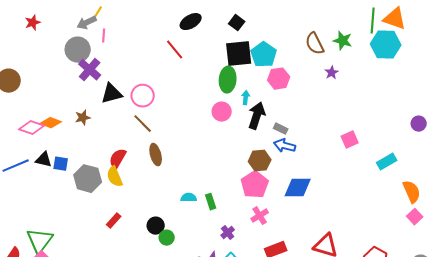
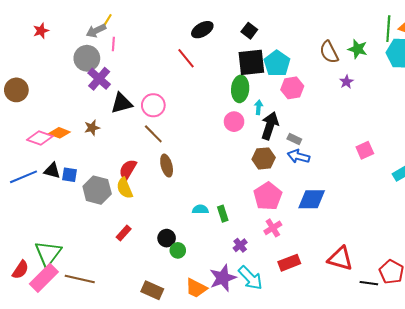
brown hexagon: (260, 161) -> (264, 158), moved

